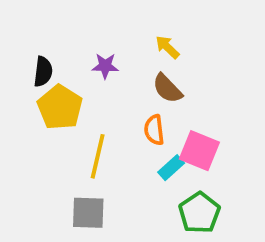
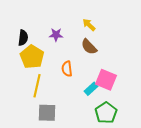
orange semicircle: (154, 130) -> (67, 69), moved
yellow line: (98, 156) -> (37, 86), moved

